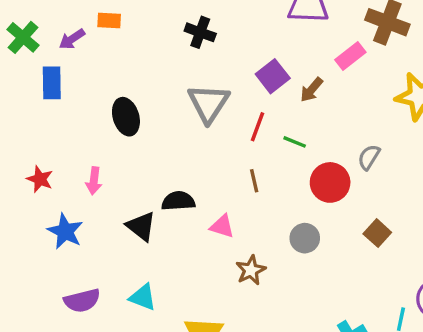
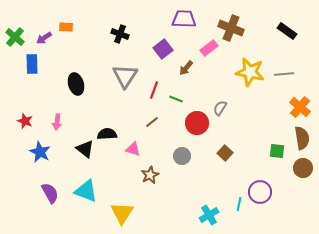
purple square: (273, 76) -> (163, 49), moved
brown line: (254, 181) -> (152, 122), turned 64
cyan triangle: (143, 297) -> (86, 191), size x1.4
purple semicircle: (82, 301) -> (50, 193), turned -105

